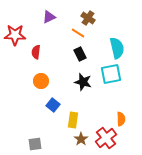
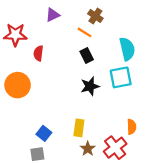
orange circle: (41, 81) -> (18, 85), moved, size x1.5
black star: (83, 82) -> (90, 86), turned -30
blue square: (53, 105) -> (44, 133), moved

